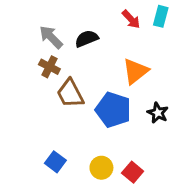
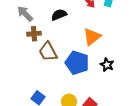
gray arrow: (51, 37) -> (25, 14), moved
brown cross: (49, 67) -> (34, 34), turned -32

